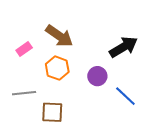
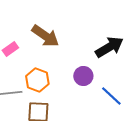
orange hexagon: (57, 68) -> (37, 80), moved

